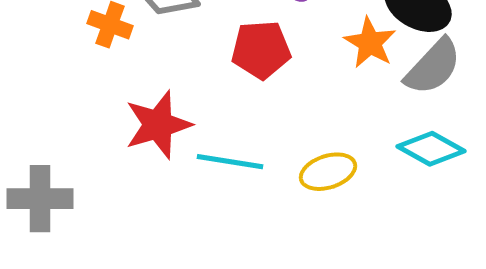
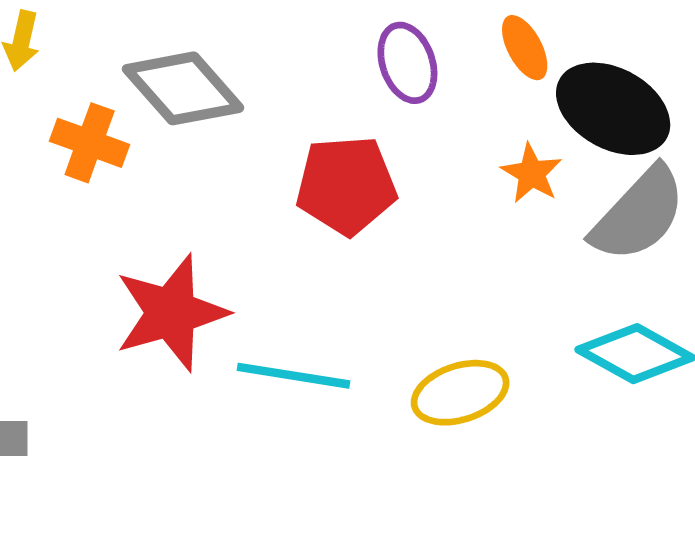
orange star: (370, 43) -> (531, 173), size x0.7

